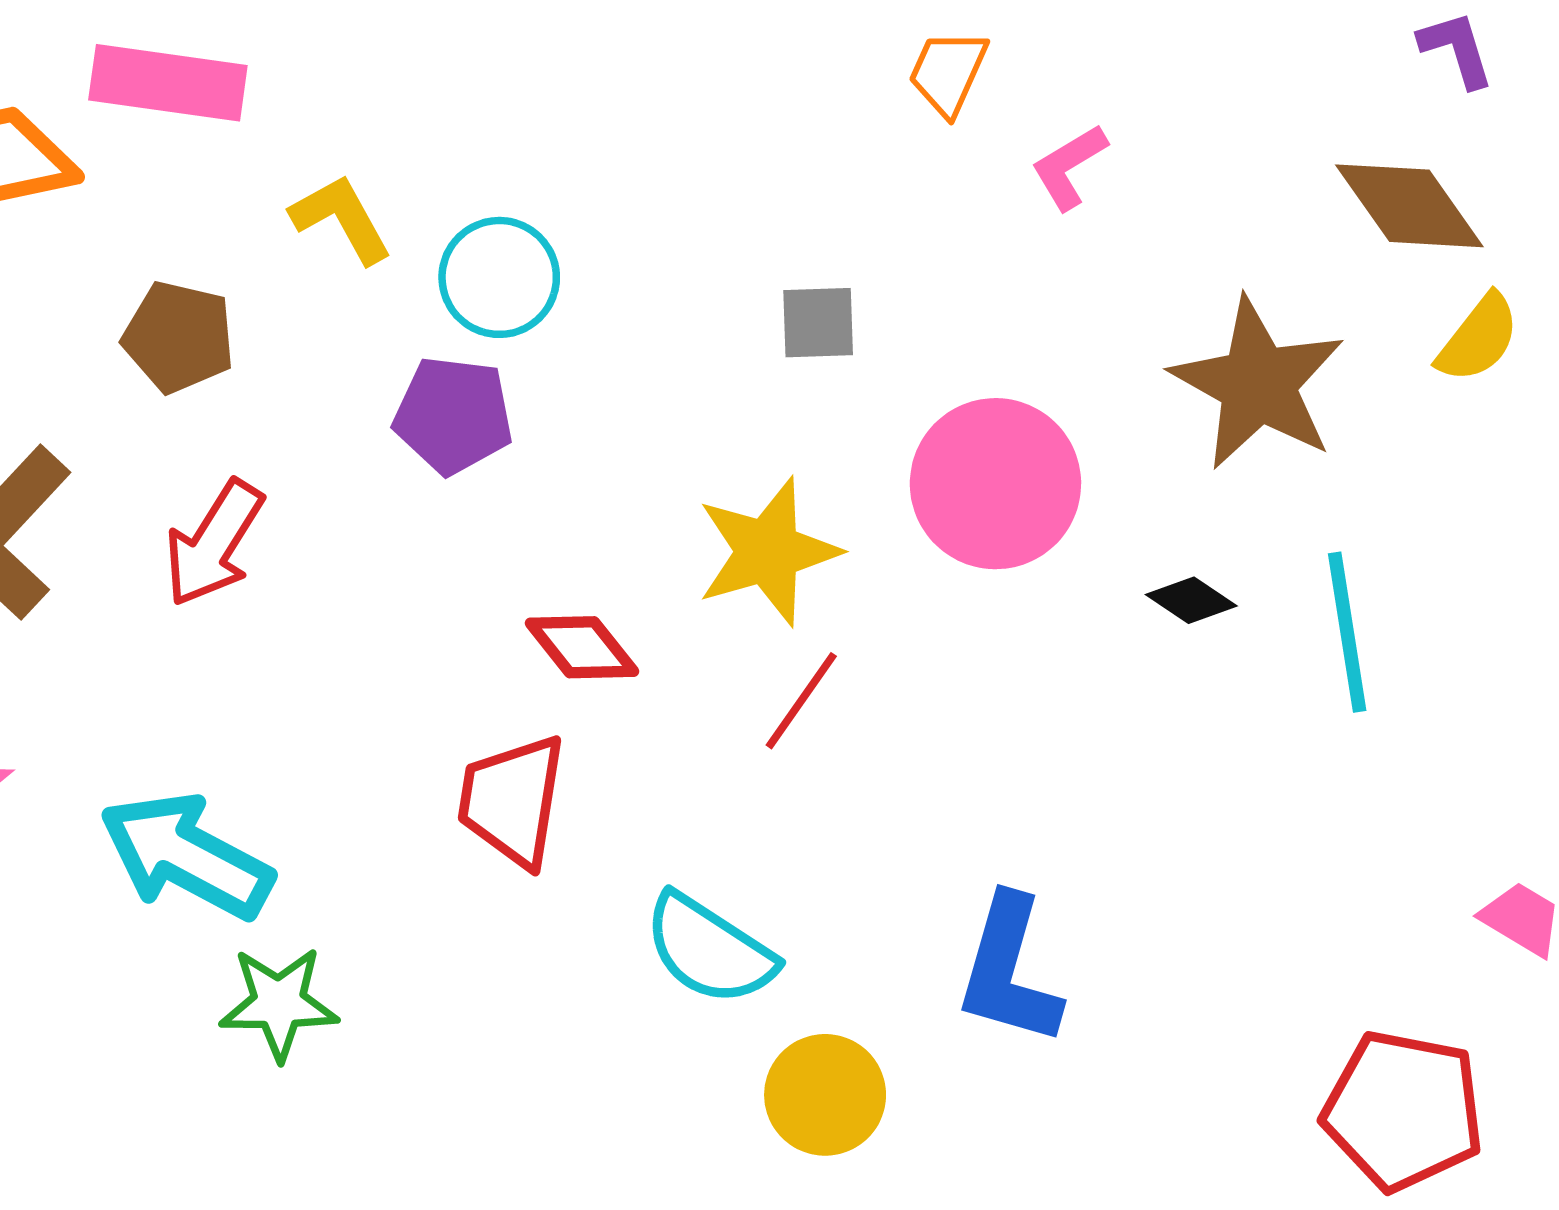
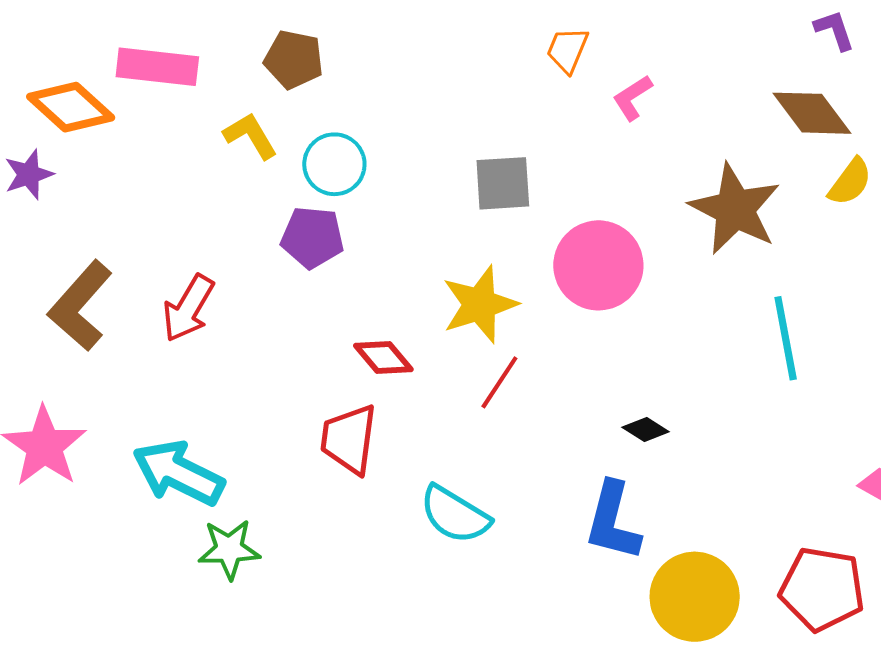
gray square: (818, 323) -> (503, 183), size x1.4
brown pentagon: (179, 337) -> (294, 59), moved
black diamond: (1191, 600) -> (646, 430), moved
yellow circle: (825, 1095) -> (695, 597), moved, size x1.4

